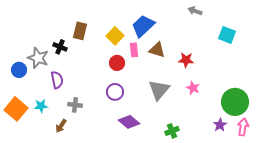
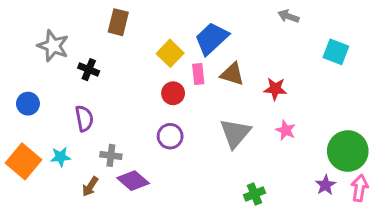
brown rectangle: (80, 31) -> (118, 22), moved
gray star: (38, 58) -> (53, 46), moved
purple diamond: (129, 122) -> (133, 181), moved

